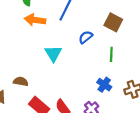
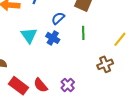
blue cross: (104, 85) -> (53, 38), moved

